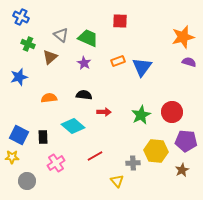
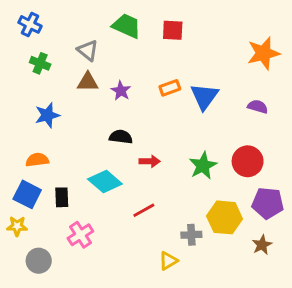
green trapezoid: (88, 38) -> (127, 26), moved
brown triangle: (50, 57) -> (88, 82), moved, turned 42
purple semicircle: (189, 62) -> (258, 107), moved
blue star: (19, 77) -> (47, 115), moved
orange semicircle: (49, 98) -> (37, 160), moved
red line: (95, 156) -> (144, 210), moved
yellow triangle: (117, 181) -> (168, 261), turned 40

